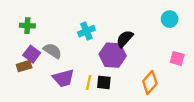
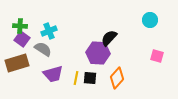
cyan cross: (86, 31) -> (49, 31), moved
purple square: (32, 54) -> (22, 39), moved
brown rectangle: (24, 66) -> (17, 63), size x1.6
orange diamond: (150, 82) -> (117, 78), moved

